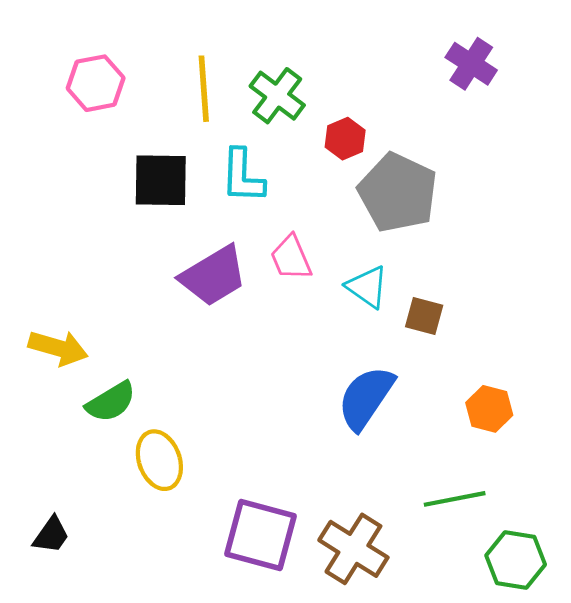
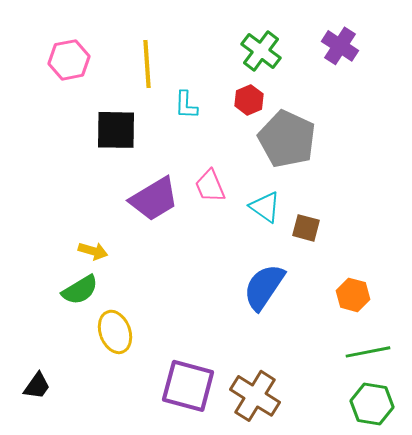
green cross: (277, 96) -> (261, 51), moved
cyan L-shape: (243, 176) -> (186, 105), moved, size x0.7
yellow arrow: (58, 348) -> (93, 251), moved, size x0.7
green line: (455, 499) -> (368, 352), moved

